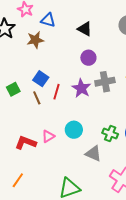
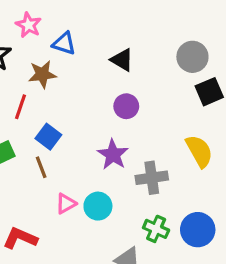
gray cross: (105, 82) -> (152, 178), moved
red line: (56, 92) -> (21, 107), moved
cyan circle: (74, 130) -> (98, 206), moved
pink triangle: (48, 136) -> (66, 204), moved

